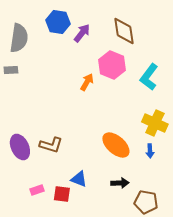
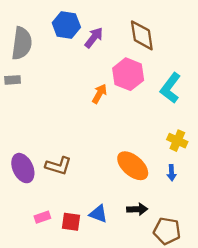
yellow cross: (155, 123) -> (177, 141), size x0.7
blue triangle: (79, 179) -> (98, 214), moved

